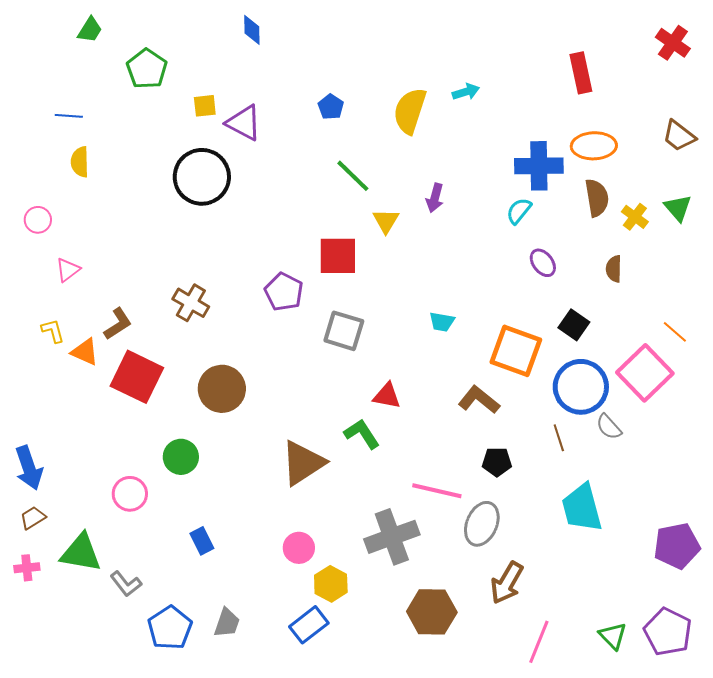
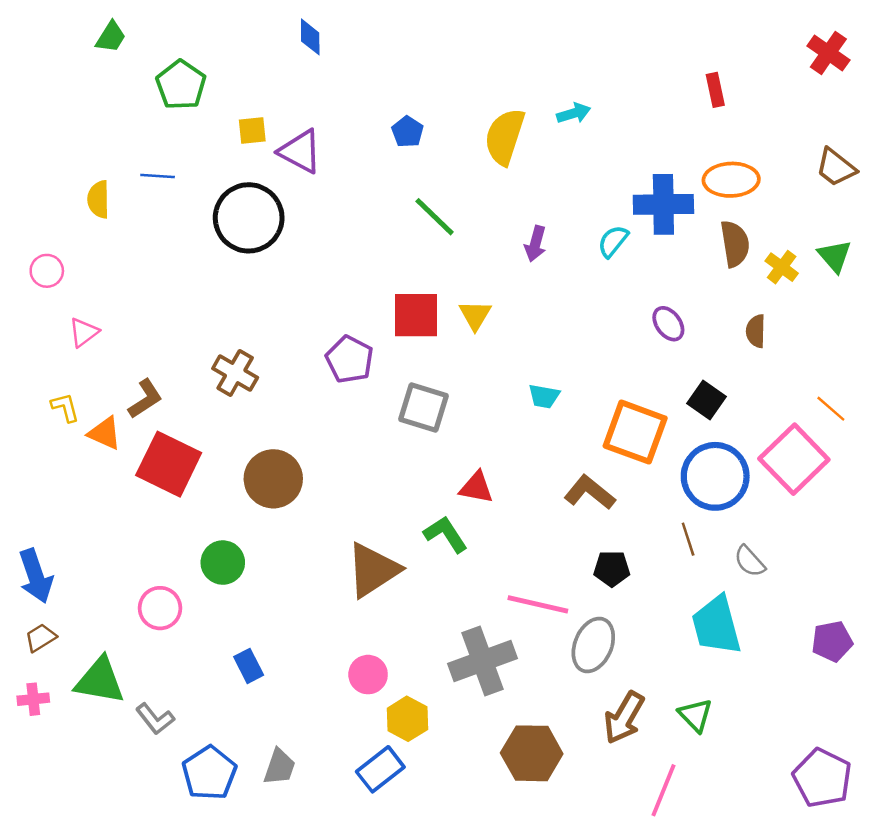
red rectangle: (581, 73) -> (715, 90), size x0.7
blue line: (69, 116) -> (158, 176), moved
cyan semicircle: (519, 211) -> (613, 241), moved
yellow triangle: (386, 221) -> (475, 315), moved
gray semicircle: (609, 427) -> (750, 561), moved
purple pentagon: (677, 546) -> (832, 641), moved, size x0.7
green triangle: (613, 636) -> (695, 715), moved

